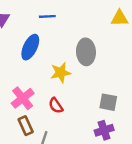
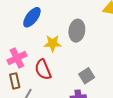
gray square: (108, 102) -> (87, 76), turned 35
red semicircle: (56, 106) -> (43, 70), size x1.5

